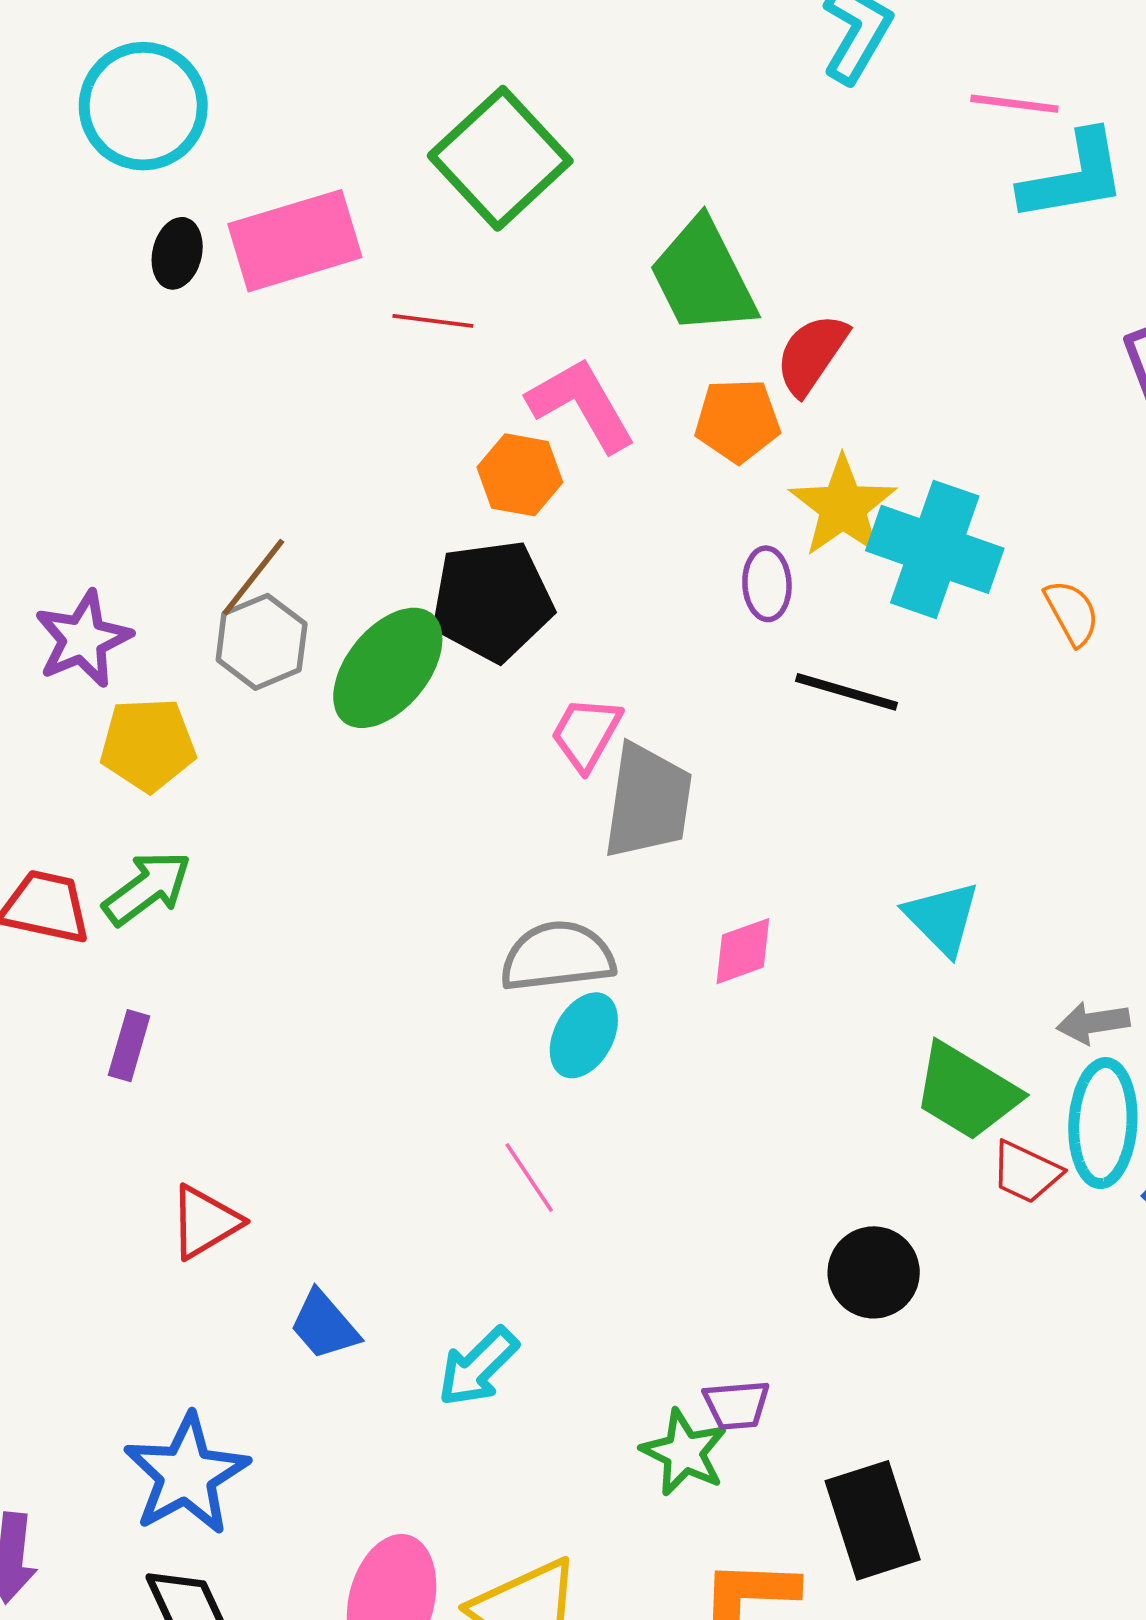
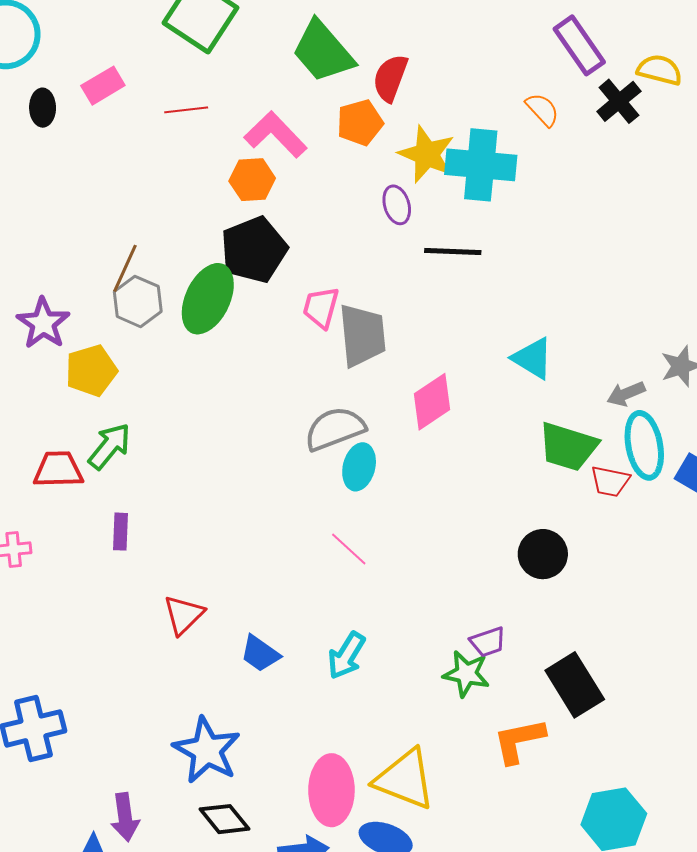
pink rectangle: (295, 241) -> (103, 86), size x0.6
orange semicircle: (1072, 613) -> (542, 110), moved
pink diamond: (743, 951) -> (432, 402), size x1.4

